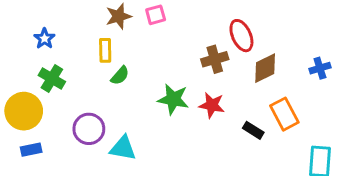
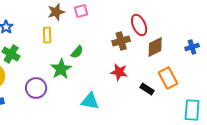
green semicircle: (120, 76) -> (77, 52), moved
green star: (173, 99) -> (61, 69), moved, turned 30
cyan triangle: (123, 148) -> (90, 101), moved

